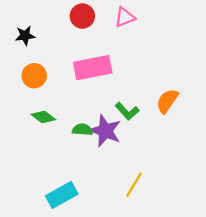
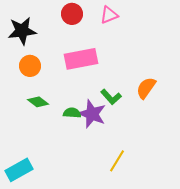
black star: (25, 36) -> (22, 31), size x1.6
cyan rectangle: (62, 195) -> (19, 170), moved

